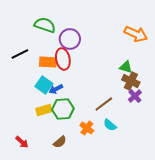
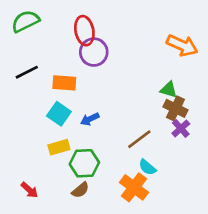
green semicircle: (45, 25) -> (25, 21), moved, turned -45
red ellipse: (63, 59) -> (84, 31), moved
blue arrow: (56, 89) -> (90, 119), moved
green hexagon: (63, 109) -> (84, 163), moved
orange cross: (87, 128) -> (134, 187), moved, size x1.5

